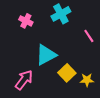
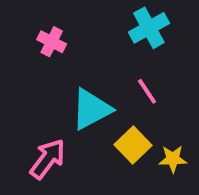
cyan cross: (61, 14) -> (149, 28), moved
pink line: (89, 36) -> (147, 91), moved

